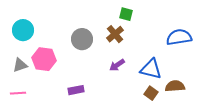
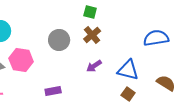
green square: (126, 14) -> (90, 12), moved
brown semicircle: (175, 86) -> (166, 83), moved, turned 36

